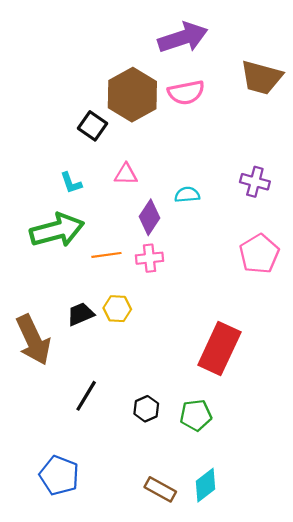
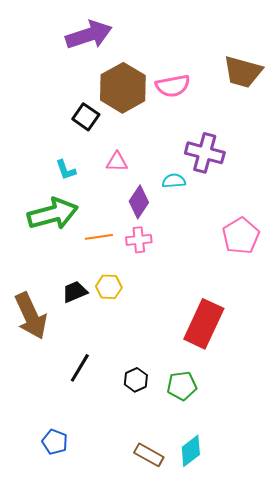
purple arrow: (183, 38) -> (89, 35), moved
purple cross: (255, 182) -> (205, 153), moved, size x1.4
blue pentagon: (59, 475) -> (55, 442), size x0.7

